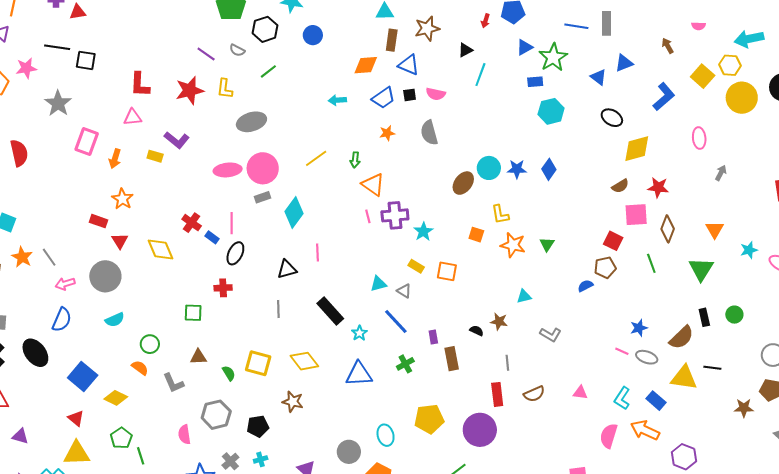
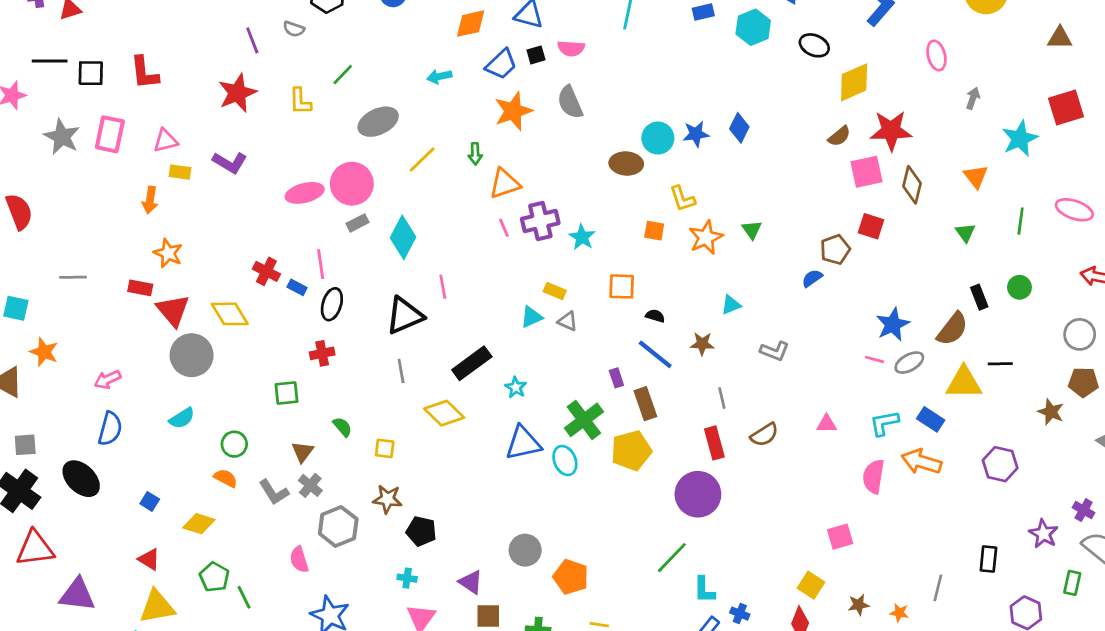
purple line: (206, 54) -> (252, 40), turned 42
green line: (268, 71) -> (343, 75), moved
red L-shape: (140, 85) -> (144, 73), moved
yellow L-shape: (225, 89) -> (300, 101), moved
cyan hexagon: (551, 111) -> (753, 27), moved
gray ellipse: (251, 122) -> (378, 122), moved
orange star: (387, 133) -> (513, 111), size x1.8
pink rectangle: (87, 142) -> (110, 134), moved
yellow rectangle: (155, 156) -> (180, 172), moved
brown ellipse: (463, 183) -> (626, 164), turned 65
orange triangle: (373, 185) -> (505, 184), turned -45
red star: (658, 187) -> (891, 131), size x1.4
red triangle: (120, 241) -> (173, 310), size x1.5
red square: (613, 241) -> (871, 226), moved
orange star: (513, 245) -> (706, 237), turned -30
cyan star: (749, 250) -> (1020, 139), moved, size x1.5
gray line: (49, 257) -> (73, 277), moved, turned -48
green line: (651, 263) -> (1021, 221), moved, turned 36
yellow rectangle: (416, 266) -> (555, 291), moved
black triangle: (287, 269) -> (405, 316), size x1.4
green triangle: (701, 269) -> (965, 233), size x0.6
gray circle: (105, 276) -> (192, 355), moved
black rectangle: (330, 311) -> (472, 363), turned -76
blue line: (396, 322) -> (655, 354), moved
blue star: (639, 328) -> (893, 324), size x1.4
black semicircle: (477, 331) -> (655, 316), moved
brown triangle: (198, 357) -> (303, 452), turned -42
gray ellipse: (647, 357) -> (909, 363), turned -40
yellow diamond: (304, 361) -> (444, 413), moved
yellow square: (258, 363) -> (385, 448), size x0.6
green cross: (405, 364) -> (584, 420), size x1.6
green semicircle: (229, 373) -> (342, 427), moved
blue square: (83, 377) -> (150, 501), size x0.5
cyan L-shape: (622, 398) -> (884, 423), turned 55
brown star: (293, 402) -> (387, 499), moved
brown star: (744, 408) -> (1051, 412), turned 30
yellow pentagon: (429, 419) -> (631, 451), moved
black pentagon: (258, 426) -> (421, 531), moved, turned 30
cyan ellipse: (386, 435) -> (565, 461), moved
purple triangle: (20, 436) -> (77, 595), size x1.6
purple hexagon: (684, 457) -> (1000, 464), moved
cyan cross: (261, 459) -> (407, 578), turned 32
gray cross: (230, 461) -> (310, 485), moved

